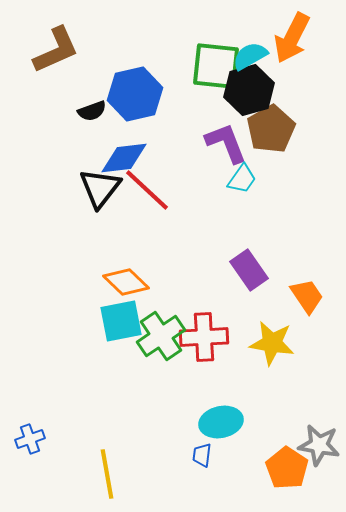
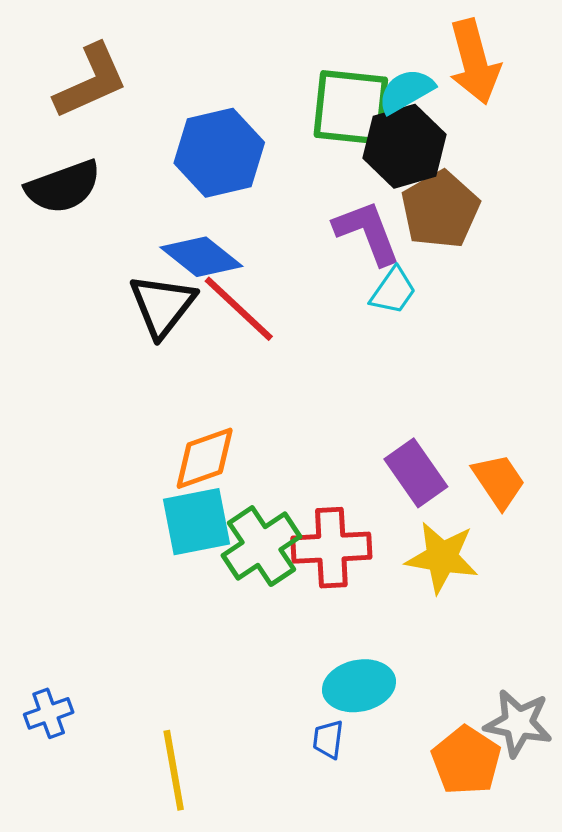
orange arrow: (292, 38) -> (474, 62), turned -42
black semicircle: (92, 111) -> (63, 187), moved, size x1.6
blue diamond: (124, 158) -> (201, 257), turned 45
purple rectangle: (249, 270) -> (416, 473), moved
orange diamond: (126, 282) -> (205, 458), turned -63

